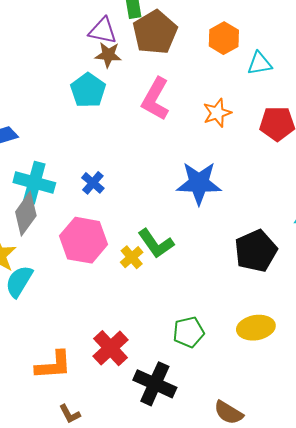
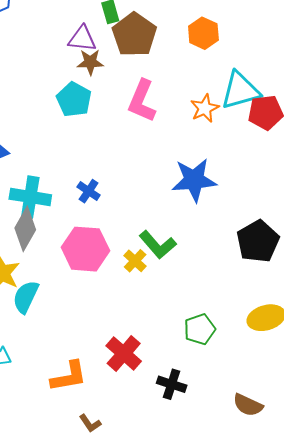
cyan triangle: (260, 63) -> (240, 91), moved, size x1.6
black cross: (155, 384) -> (172, 384), size x0.7

